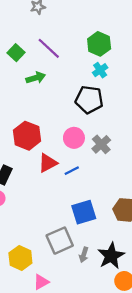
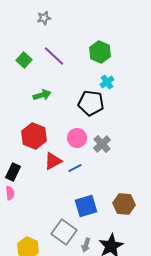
cyan cross: (100, 70) -> (107, 82), moved
green arrow: (36, 78) -> (42, 95), moved
gray square: (60, 241) -> (64, 232), turned -30

